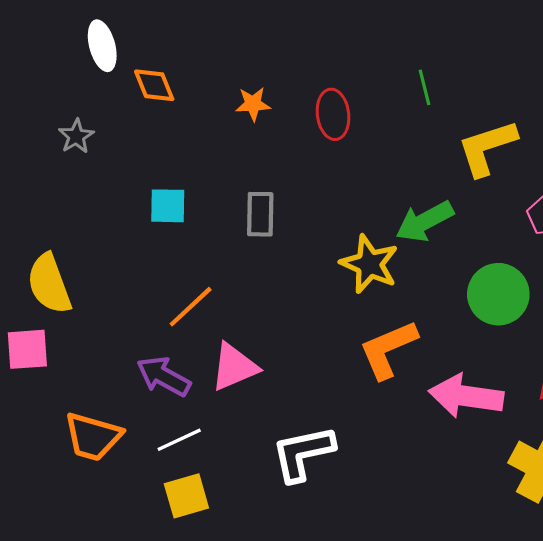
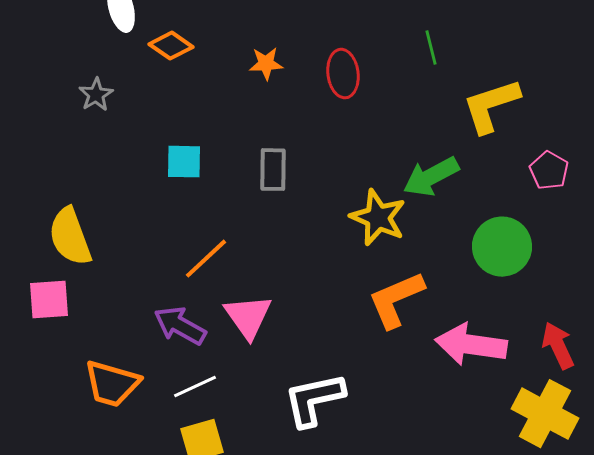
orange diamond: (154, 85) -> (171, 46), turned -33
pink triangle: (234, 367) -> (248, 317), turned -42

